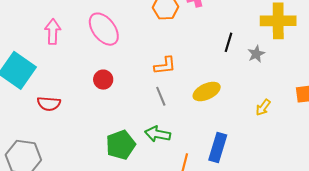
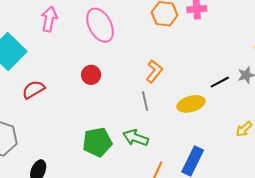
black line: (229, 42) -> (220, 82), moved, turned 36
orange L-shape: (165, 66) -> (154, 71), turned -55
red semicircle: (49, 104) -> (33, 90), turned 135

